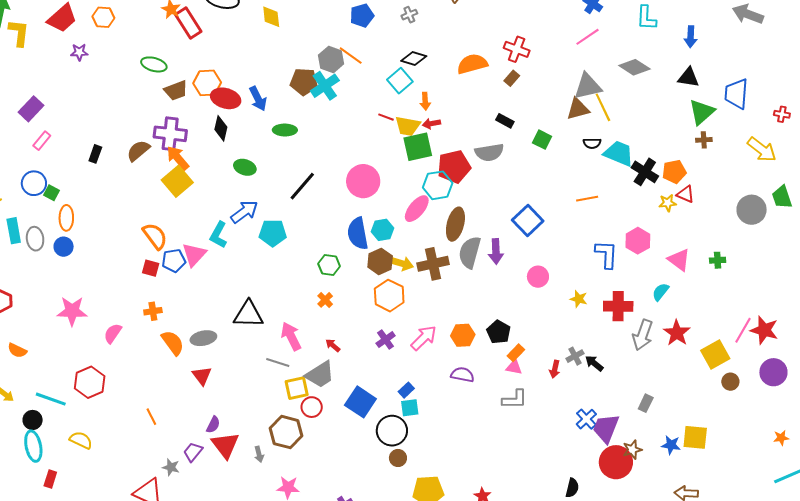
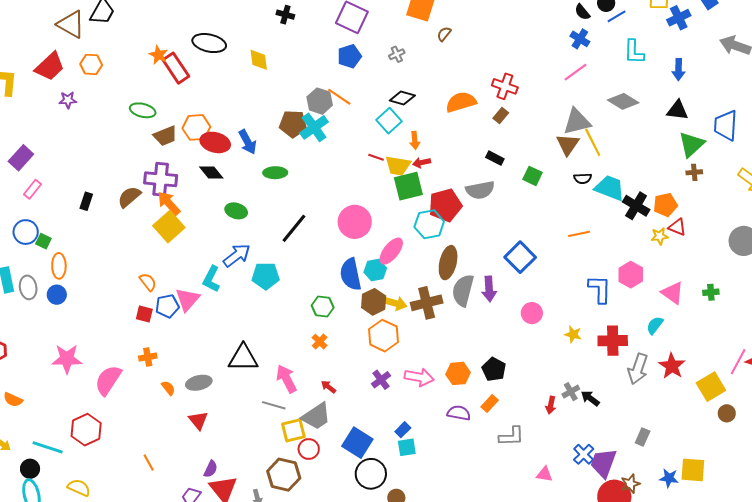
brown triangle: (578, 109) -> (568, 144), turned -40
black diamond: (221, 128) -> (211, 173), turned -50
pink ellipse: (417, 209) -> (391, 251), moved
orange semicircle: (155, 236) -> (148, 282), size x0.7
pink semicircle: (113, 333) -> (108, 380), size x1.5
pink arrow: (424, 338) -> (419, 377), turned 56
orange semicircle: (173, 343) -> (168, 388), size x0.6
orange rectangle: (516, 353) -> (490, 404), moved
pink triangle: (514, 367) -> (544, 474), moved
black circle: (392, 431) -> (371, 474), moved

